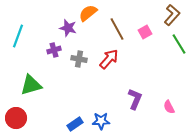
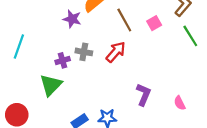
cyan line: (18, 36) -> (19, 47), moved
purple cross: (54, 50) -> (63, 60), moved
green triangle: (31, 85) -> (51, 85), moved, turned -30

